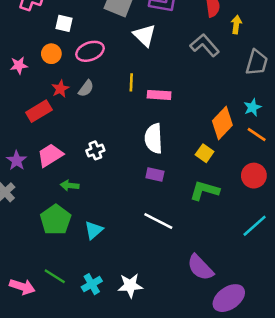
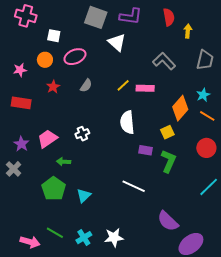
gray L-shape: (205, 45) -> (164, 61), moved
yellow line: (131, 82) -> (123, 85), moved, turned 48
gray semicircle: (86, 88) -> (86, 86), moved
pink rectangle: (159, 95) -> (145, 88), moved
red rectangle: (39, 111) -> (21, 103), moved, turned 42
yellow square: (205, 153) -> (167, 132), turned 32
purple rectangle: (155, 175) -> (145, 150), moved
green L-shape: (204, 190) -> (169, 161), turned 100

